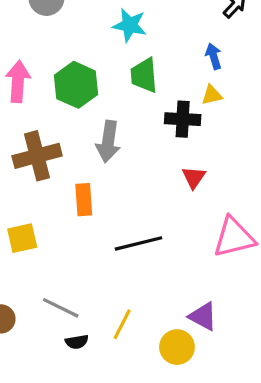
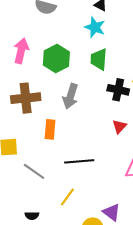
gray line: (61, 308) -> (34, 171), moved
yellow line: (122, 324) -> (67, 197), moved

